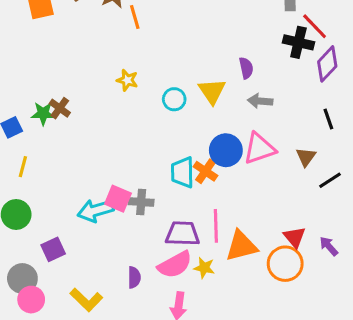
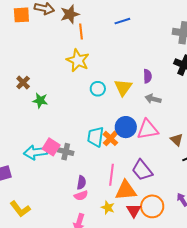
yellow star: (127, 80) -> (78, 60), moved, size x1.6
green star: (43, 114) -> (40, 100), moved
brown triangle: (306, 157) -> (177, 140), turned -32
purple trapezoid: (183, 234) -> (142, 170), moved, turned -140
red triangle: (295, 237) -> (134, 210), moved
pink semicircle: (175, 265) -> (81, 196), size x0.6
yellow star: (204, 268) -> (108, 208), moved
purple semicircle: (134, 277) -> (81, 183), moved

